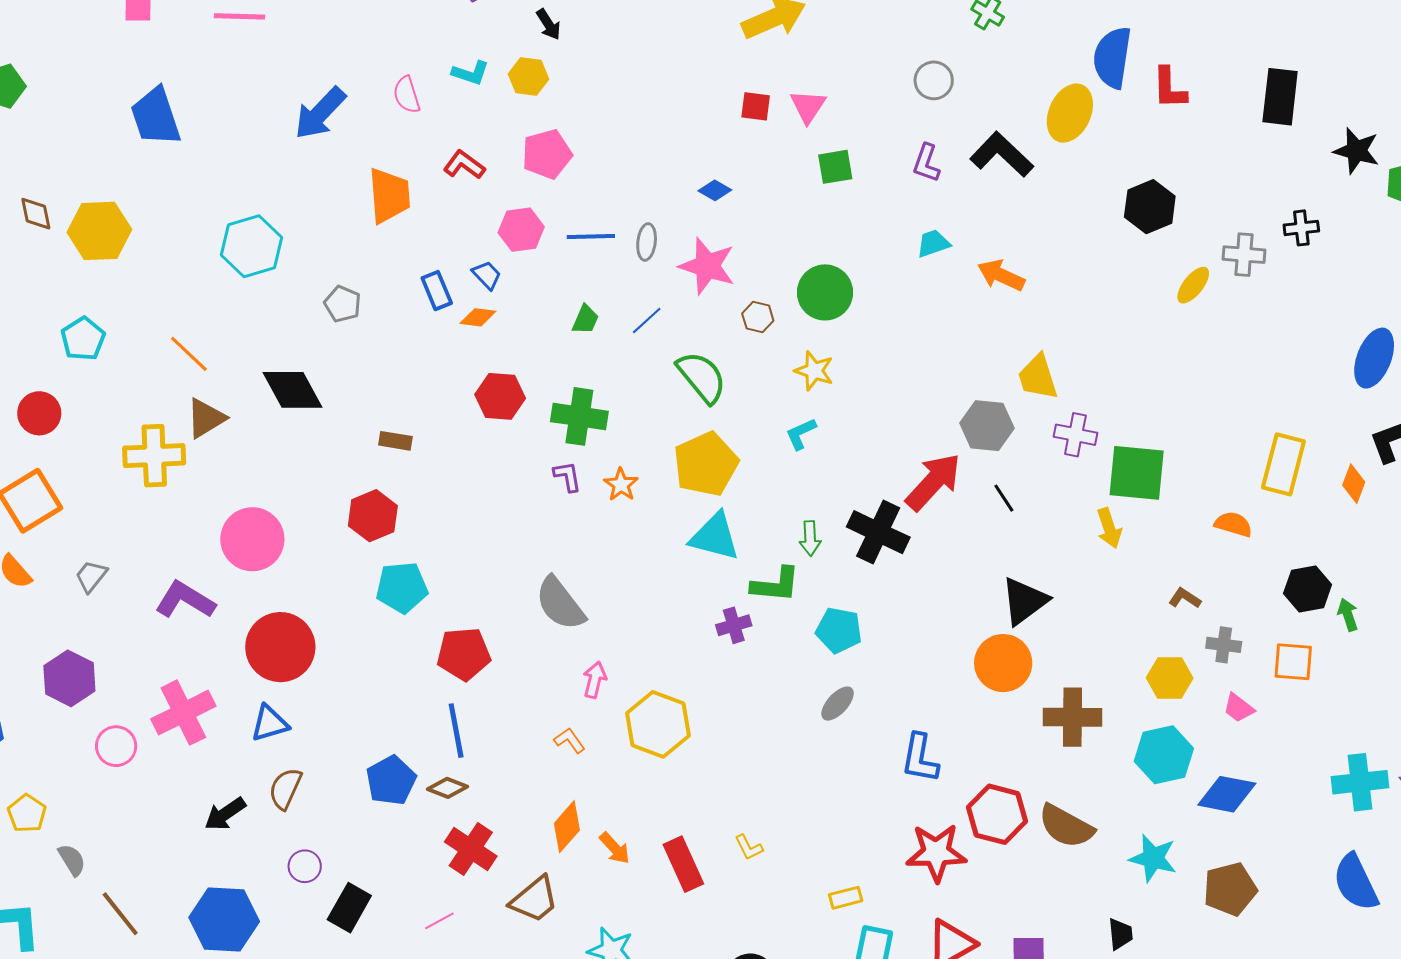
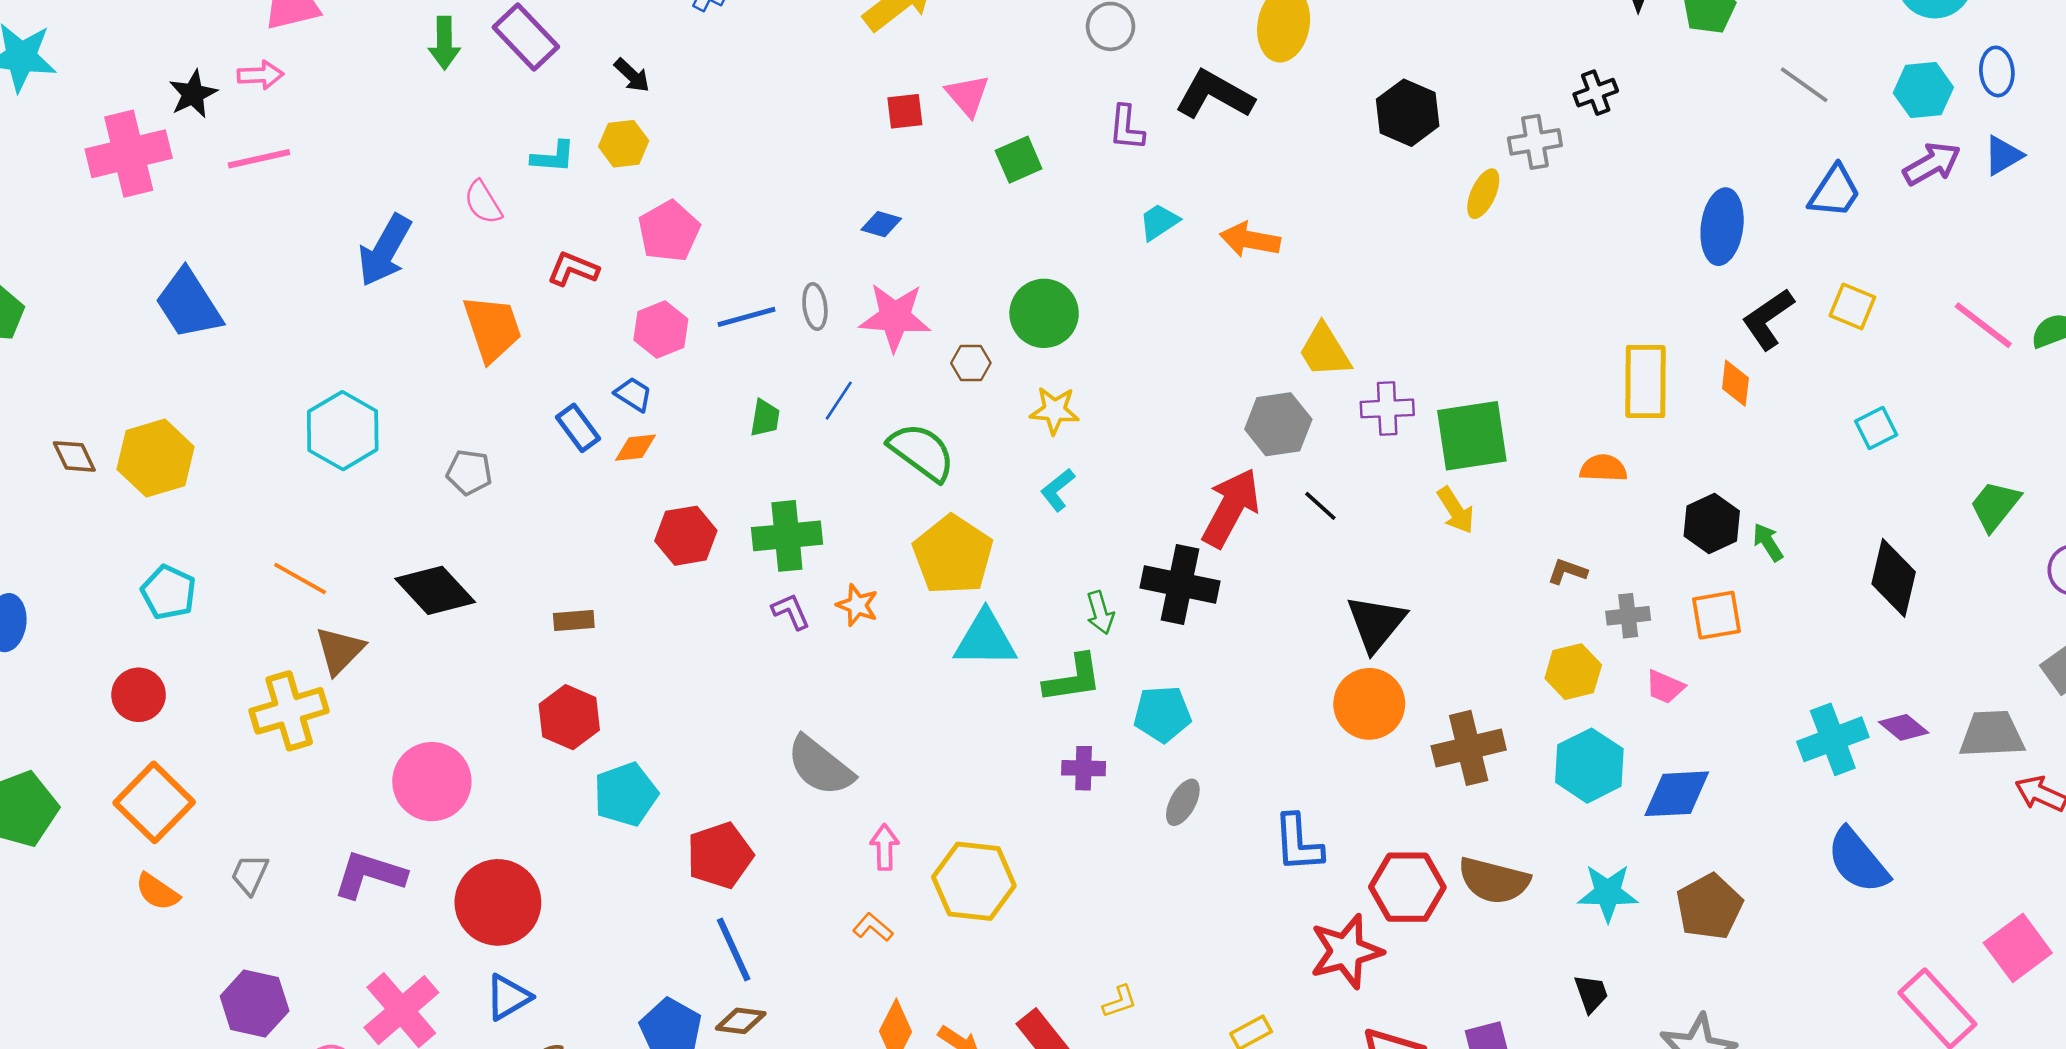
purple cross: (734, 625) -> (1084, 768), moved, turned 32
yellow L-shape: (749, 847) -> (1120, 1002), turned -68

